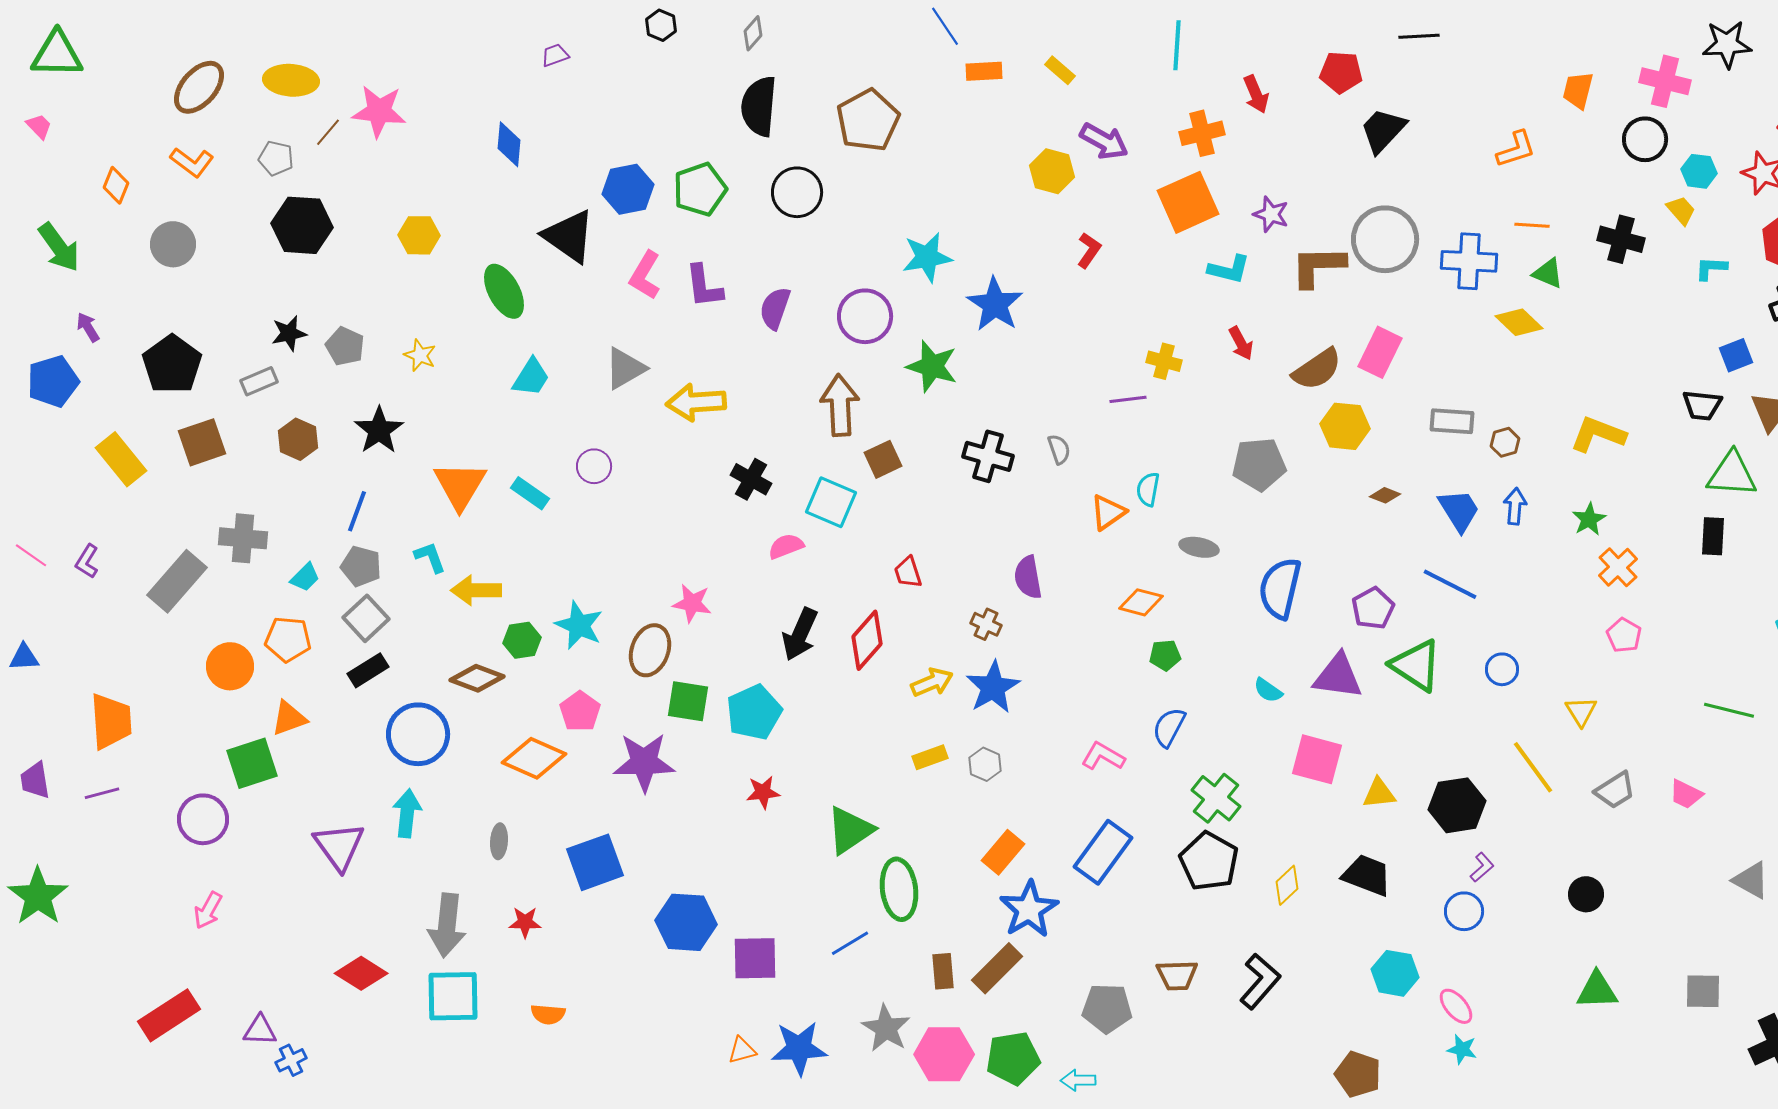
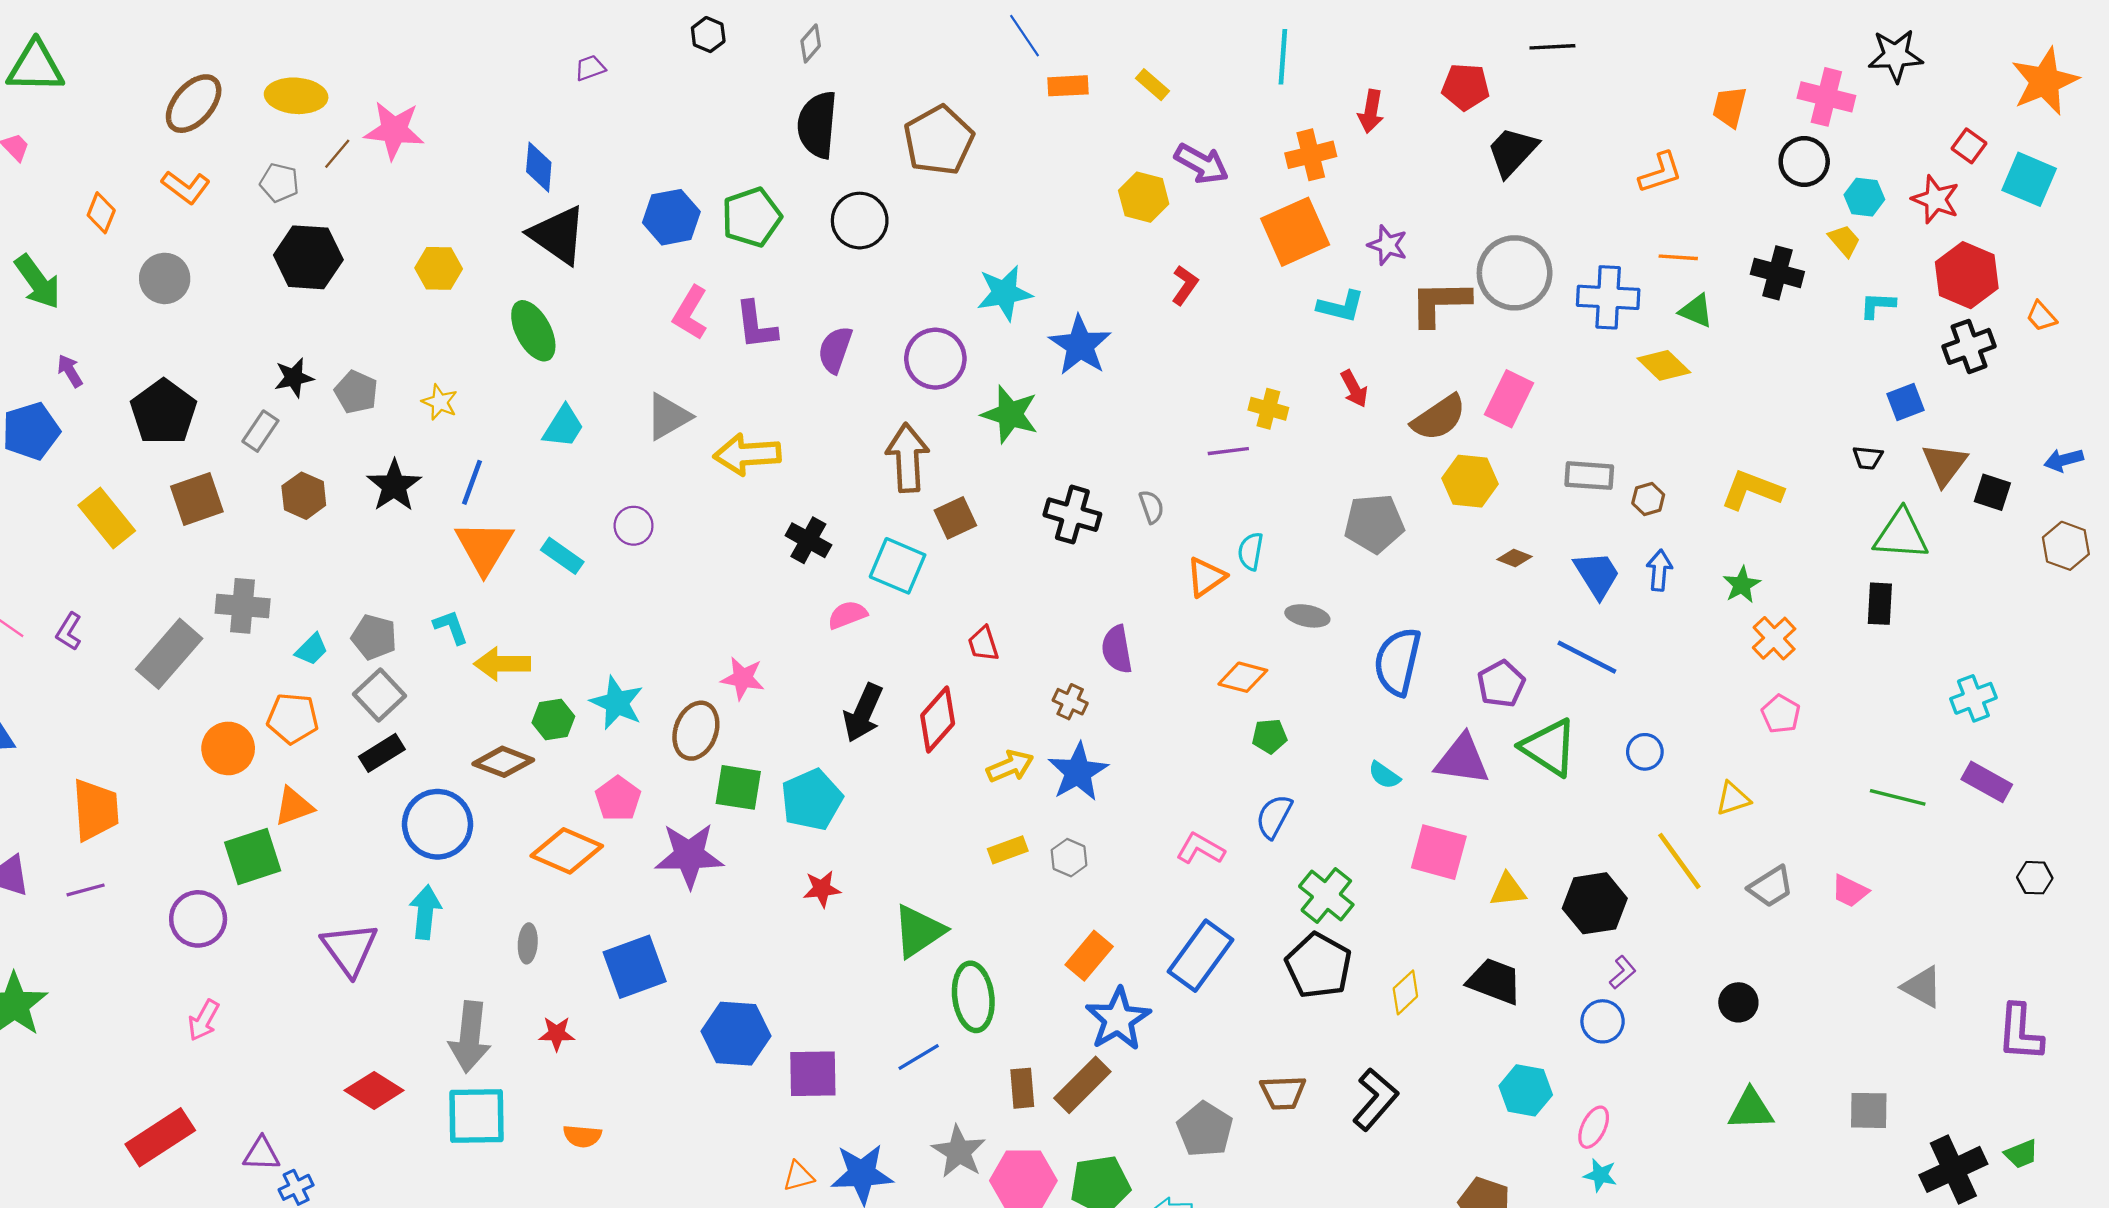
red arrow: (1256, 94) -> (1371, 111), turned 33
black triangle: (569, 236) -> (558, 235), moved
gray rectangle: (259, 381) -> (260, 431), turned -33
black trapezoid: (1702, 405) -> (1868, 458), size x0.7
blue line: (357, 511) -> (472, 482), moved
yellow triangle: (1581, 711) -> (1733, 799), turned 44
pink ellipse: (1456, 1006) -> (1594, 1127), turned 66
gray pentagon: (1107, 1008) -> (1205, 1129), turned 30

